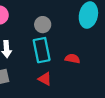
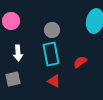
red semicircle: (72, 59) -> (80, 62), turned -48

